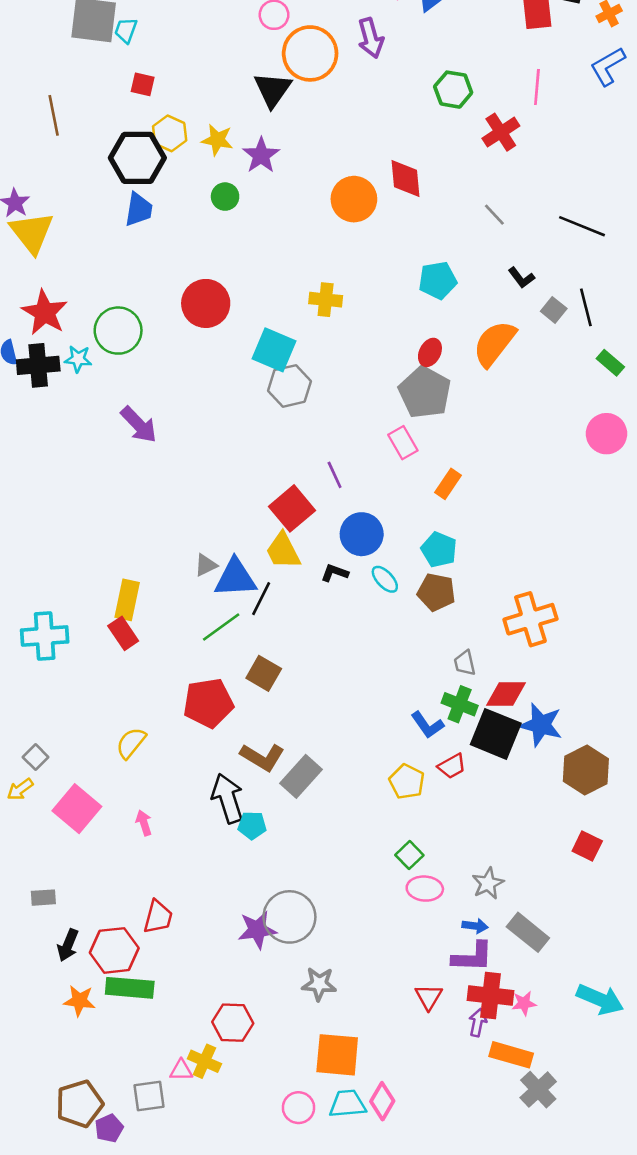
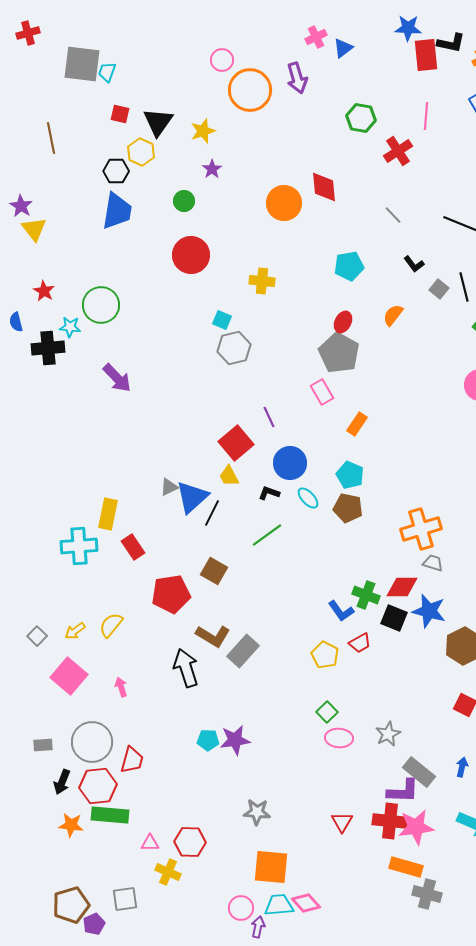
black triangle: (273, 90) -> (158, 122), moved
yellow star: (217, 140) -> (203, 131), moved, turned -30
purple star: (261, 155) -> (212, 169), size x0.7
black hexagon: (137, 158) -> (116, 171), size x0.6
blue trapezoid: (139, 209) -> (117, 211), size x1.4
yellow triangle: (32, 233) -> (34, 229), size x0.7
red circle: (206, 303) -> (191, 255), moved
red star: (45, 313) -> (44, 291), size x0.6
orange semicircle: (494, 343) -> (393, 315), size x0.6
cyan square: (274, 350) -> (222, 320), size x0.6
black cross: (38, 365) -> (48, 348), moved
yellow trapezoid: (283, 551) -> (229, 476), size x0.7
blue triangle: (235, 578) -> (192, 497), turned -39
green line: (221, 627) -> (267, 535), moved
red rectangle: (123, 633) -> (133, 547), moved
cyan cross: (45, 636) -> (79, 546), moved
gray trapezoid: (465, 663) -> (433, 563), moved, turned 120
black square: (496, 734) -> (394, 618), size x0.7
yellow arrow: (20, 789) -> (75, 631), moved
cyan pentagon: (252, 825) -> (208, 740), moved
gray circle: (289, 917) -> (92, 742), moved
blue arrow: (475, 926) -> (462, 767), moved, turned -84
purple star: (257, 930) -> (235, 740), moved
purple L-shape: (472, 957) -> (403, 791), moved
pink star: (524, 1003) -> (416, 827), size x1.8
purple arrow: (478, 1023) -> (258, 927), moved
pink triangle: (181, 1070) -> (150, 843), moved
gray cross: (538, 1090) -> (427, 894), turned -32
pink diamond: (382, 1101) -> (306, 903), turned -72

